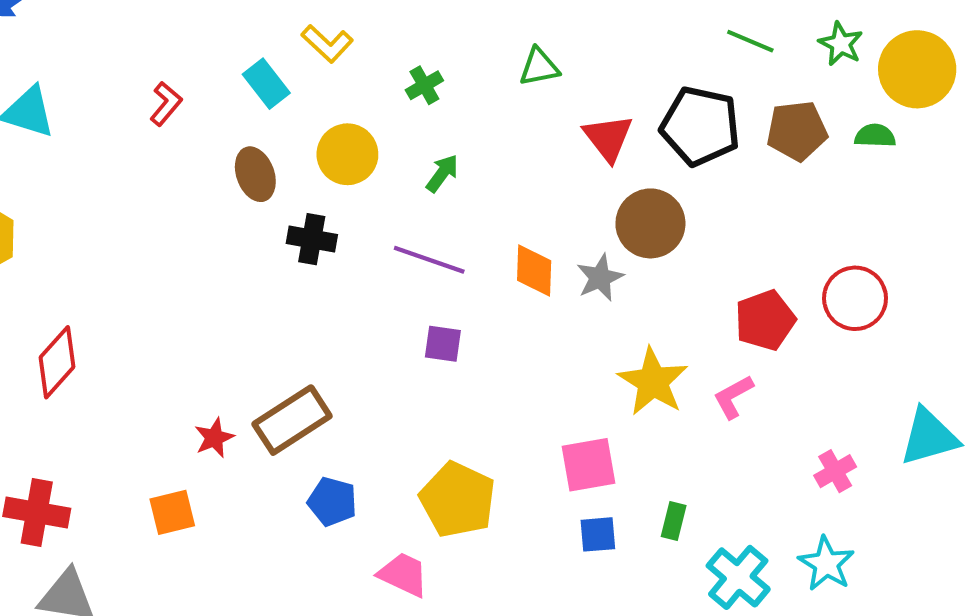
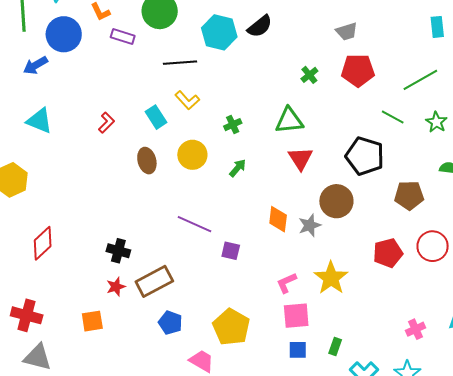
green triangle: (539, 67) -> (289, 121), size x1.4
brown pentagon: (797, 131) -> (409, 195), moved
red triangle: (608, 138) -> (300, 159), moved
black cross: (312, 239) -> (118, 251), moved
purple line: (429, 260) -> (194, 224), moved
pink L-shape: (733, 397) -> (287, 283), moved

